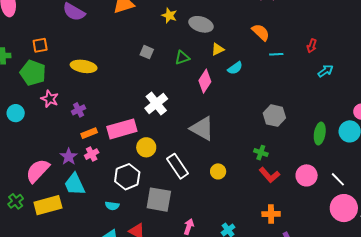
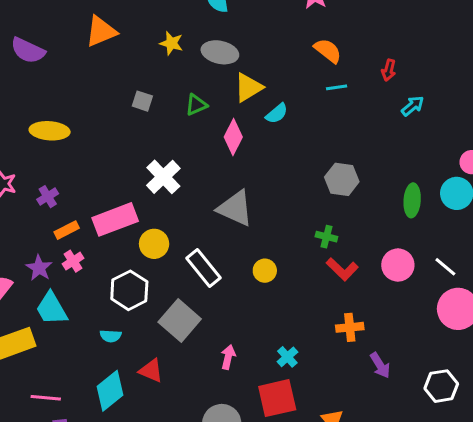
orange semicircle: (261, 32) -> (328, 51), moved
yellow triangle: (218, 49) -> (248, 87), size x1.5
gray square: (159, 200) -> (180, 320), turned 36

